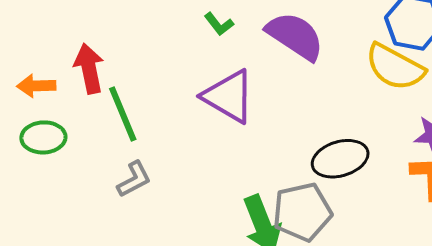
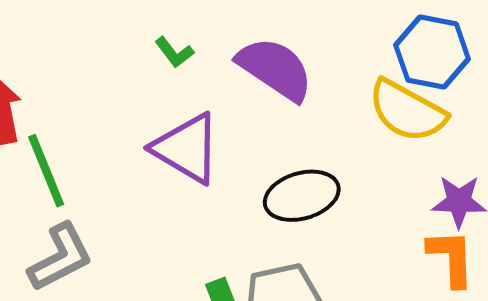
black ellipse: (340, 159) -> (302, 196), moved
gray L-shape: (134, 179) -> (60, 257), size x1.4

